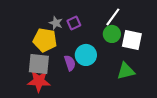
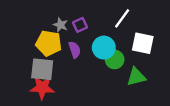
green circle: (112, 34) -> (115, 59), moved
cyan circle: (86, 55) -> (104, 48), moved
purple semicircle: (70, 63) -> (75, 50), moved

